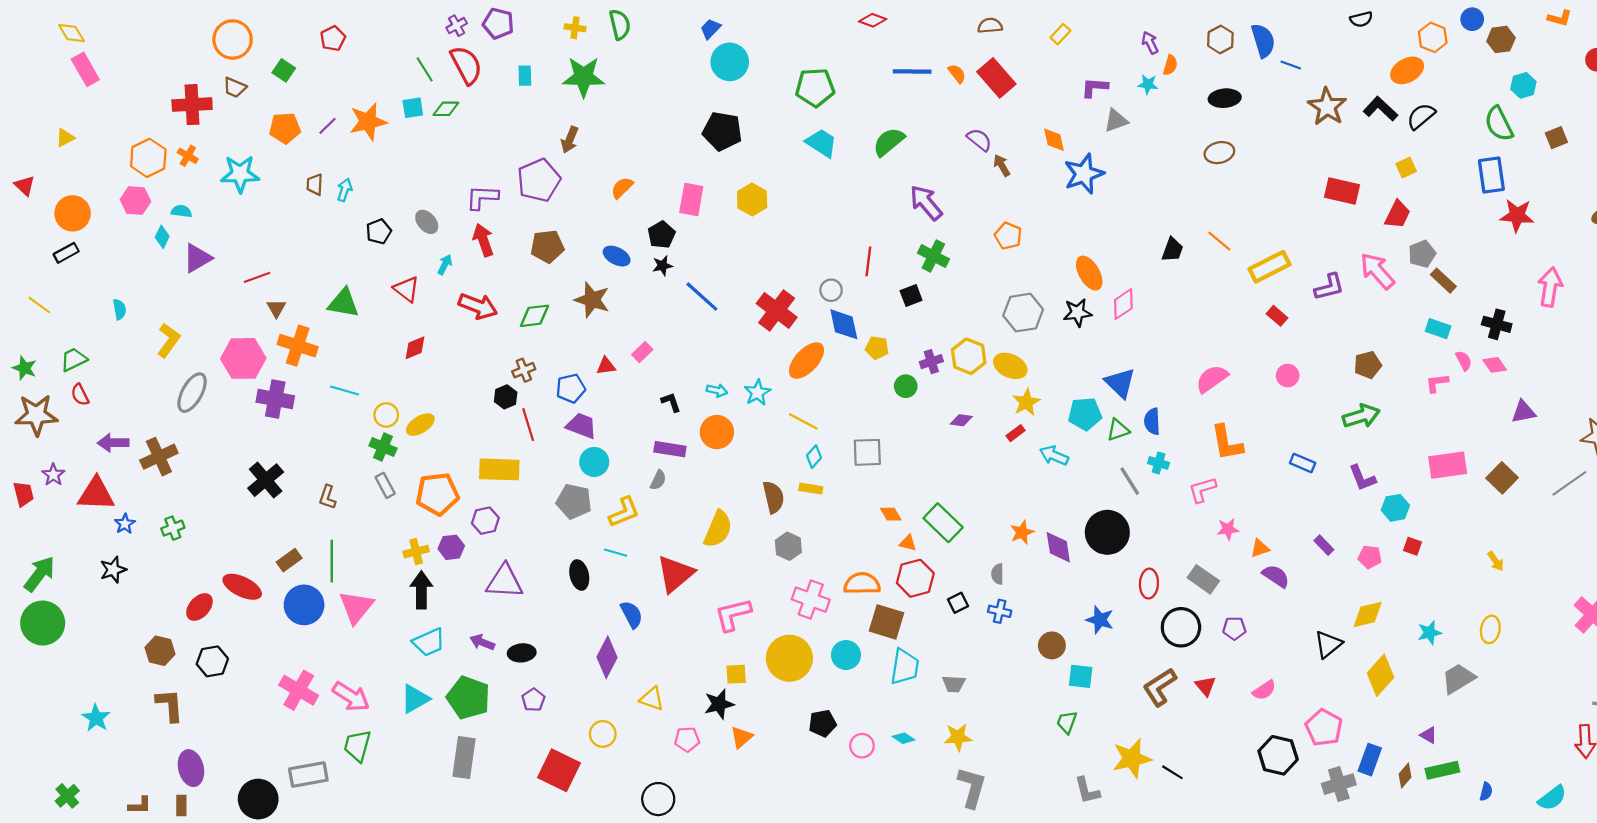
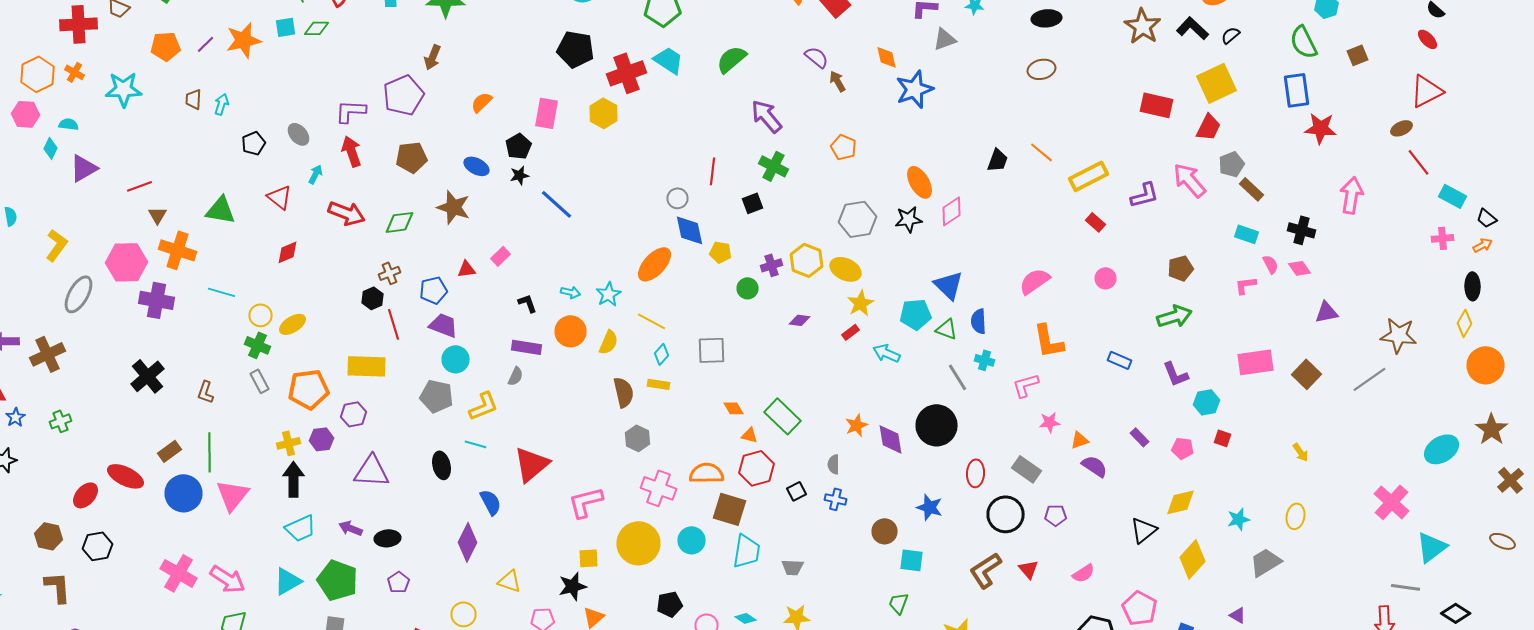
black semicircle: (1421, 116) -> (1230, 35), size x0.7
yellow square: (1406, 167) -> (1216, 83), size x2.0
red cross: (777, 310) -> (626, 73), moved, turned 33
green triangle: (1118, 430) -> (946, 329), turned 40
yellow semicircle: (718, 529) -> (608, 342), moved, size x0.7

